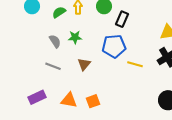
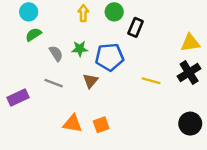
green semicircle: (59, 12) -> (33, 34), moved
blue pentagon: (114, 46) -> (109, 57), moved
purple rectangle: (37, 97) -> (18, 97), moved

